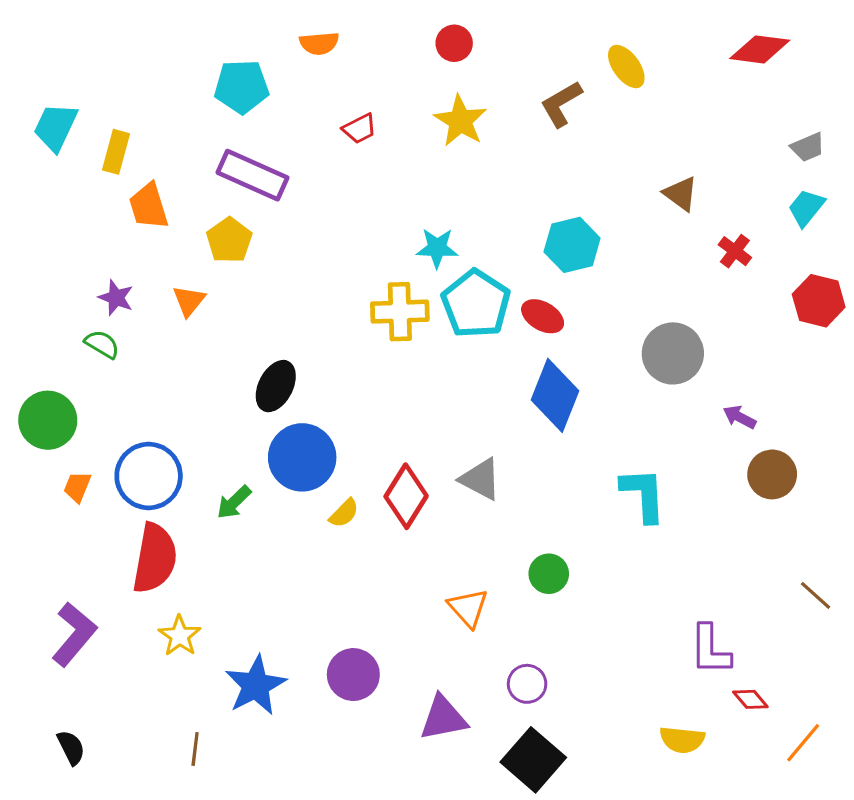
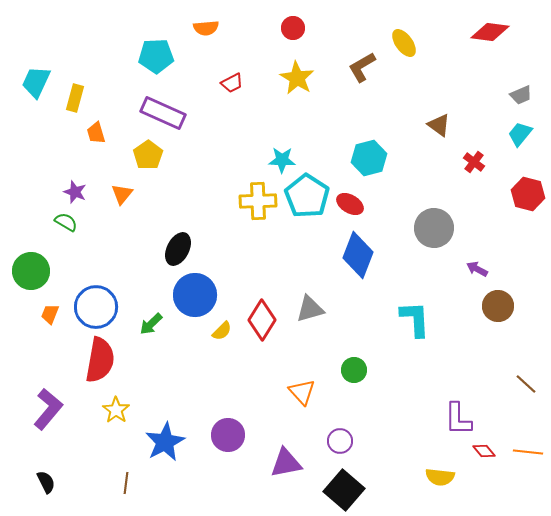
orange trapezoid: (149, 206) -> (96, 133), size x0.7
gray triangle: (481, 479) -> (310, 309), turned -44
orange line: (803, 743) -> (528, 452), moved, turned 56

